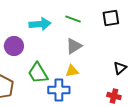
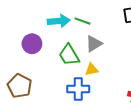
green line: (73, 19) -> (82, 21), moved
green trapezoid: (38, 73) -> (69, 55), moved

